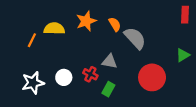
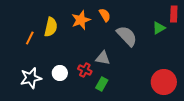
orange semicircle: (115, 24) -> (105, 15), moved
yellow semicircle: (54, 29) -> (51, 27), turned 102
green triangle: (183, 55) -> (159, 28), moved
red circle: (152, 77) -> (164, 82), moved

